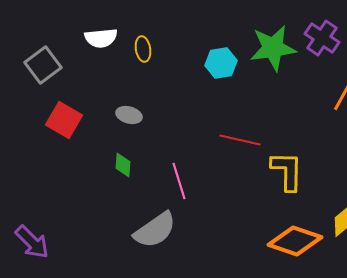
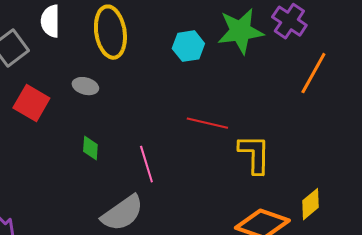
white semicircle: (101, 38) -> (50, 21), moved, turned 96
yellow ellipse: (143, 49) -> (110, 32), size x2.0
gray ellipse: (129, 115) -> (85, 86), moved

